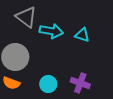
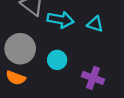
cyan circle: (48, 84) -> (57, 60), moved

